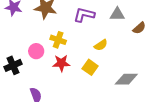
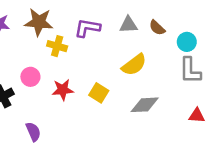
brown semicircle: (139, 28) -> (157, 28), moved, turned 88
yellow cross: (58, 40) -> (57, 46), moved
yellow semicircle: (101, 45) -> (134, 65), moved, size x1.5

